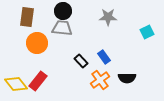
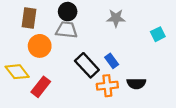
black rectangle: (81, 61) -> (87, 65), size x1.6
orange cross: (100, 80) -> (107, 86), turned 30
yellow diamond: (16, 84) -> (17, 72), moved

